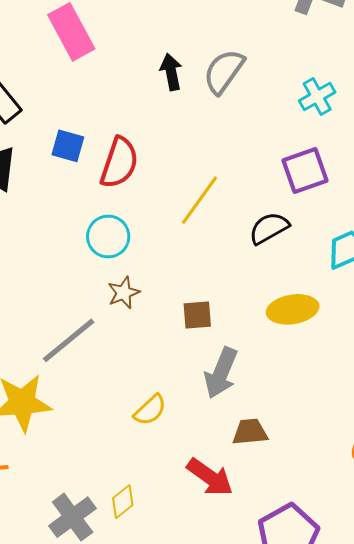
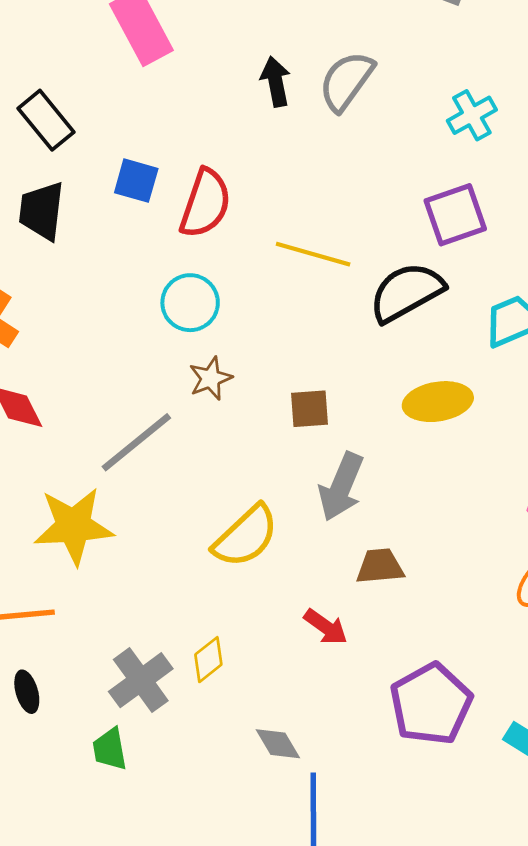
yellow line: (199, 200) -> (313, 254), turned 70
black semicircle: (269, 228) -> (406, 292), size x1.4
yellow semicircle: (150, 410) -> (246, 536), size x1.5
red arrow: (210, 477) -> (326, 627), size x0.7

